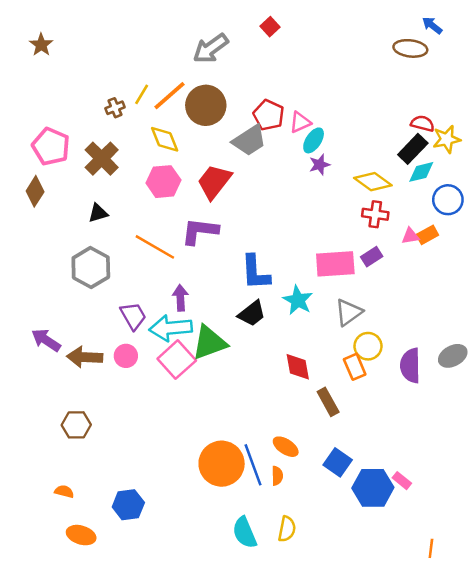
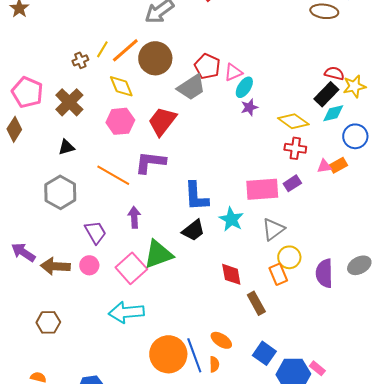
cyan arrow: (171, 328) -> (126, 312), moved

